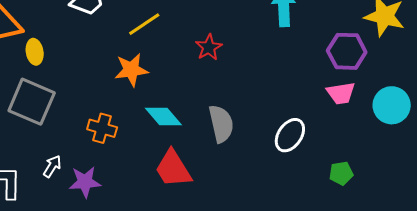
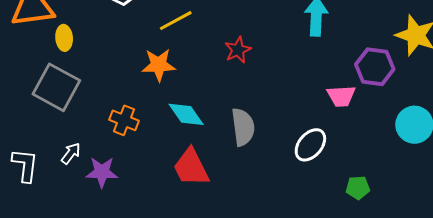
pink trapezoid: (341, 93) -> (341, 96), moved

